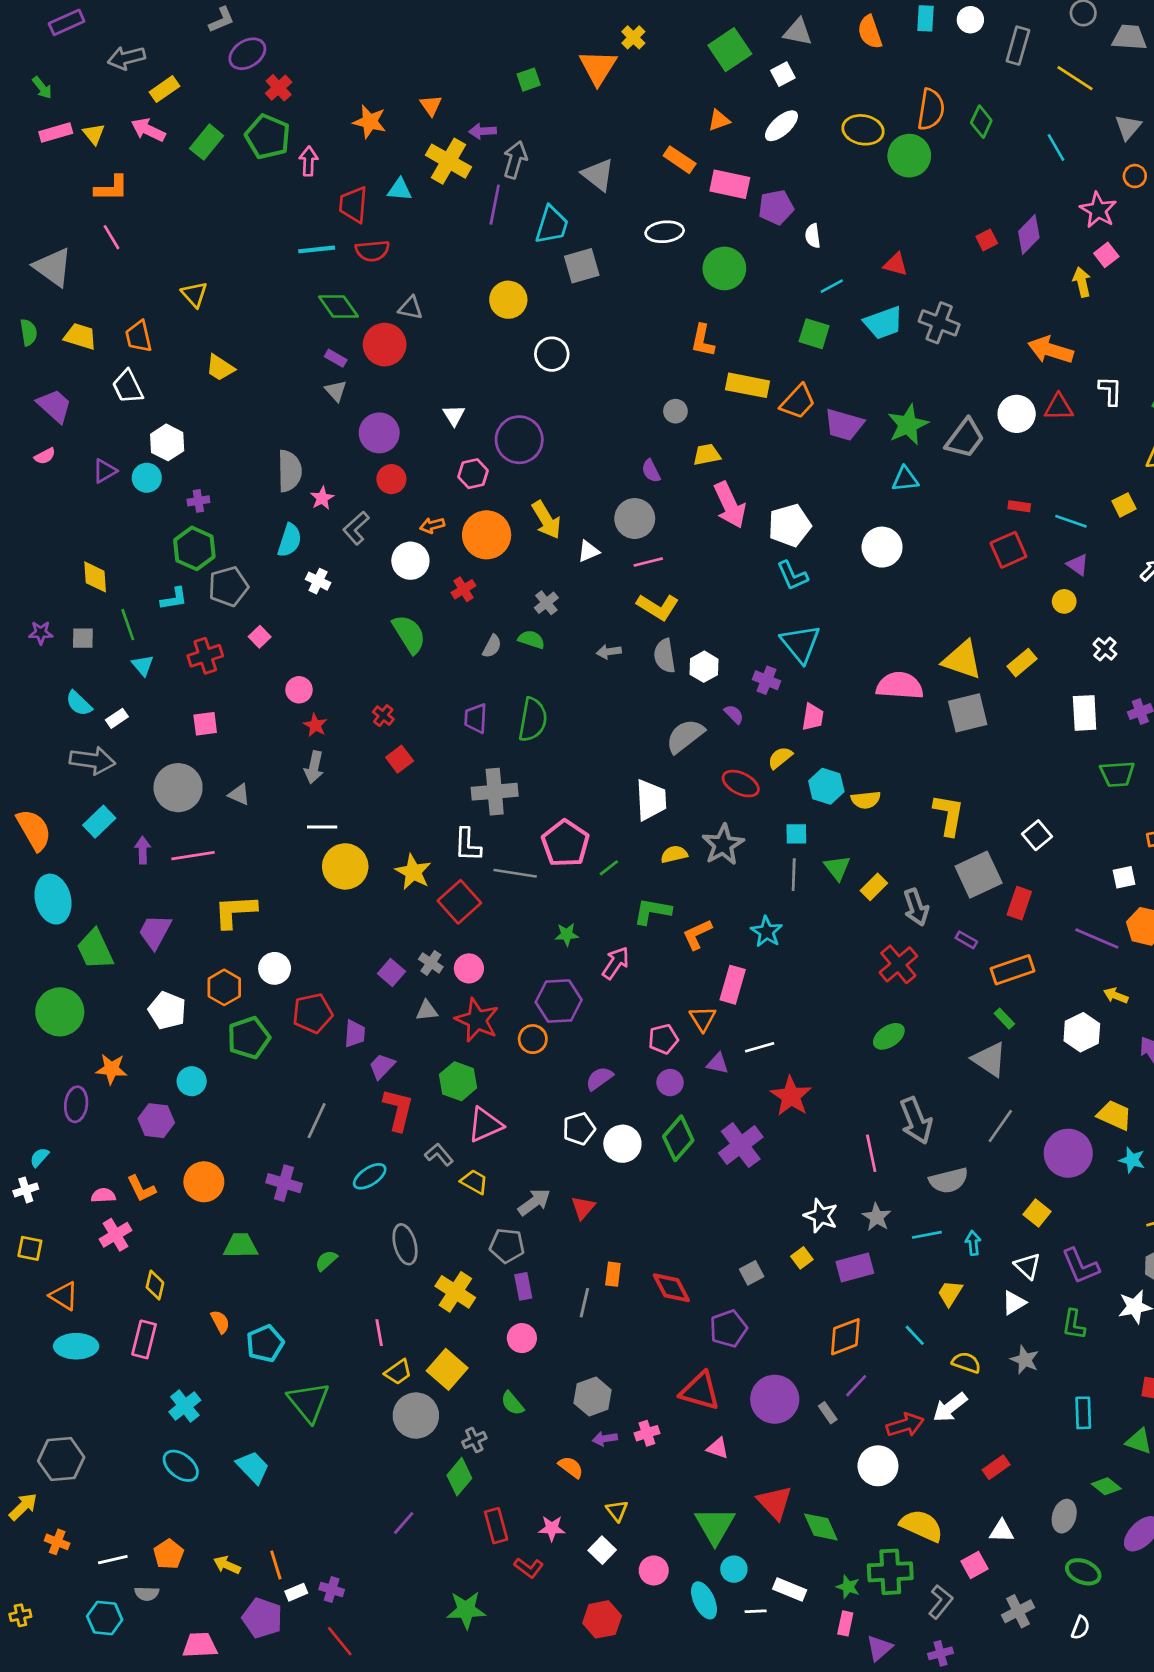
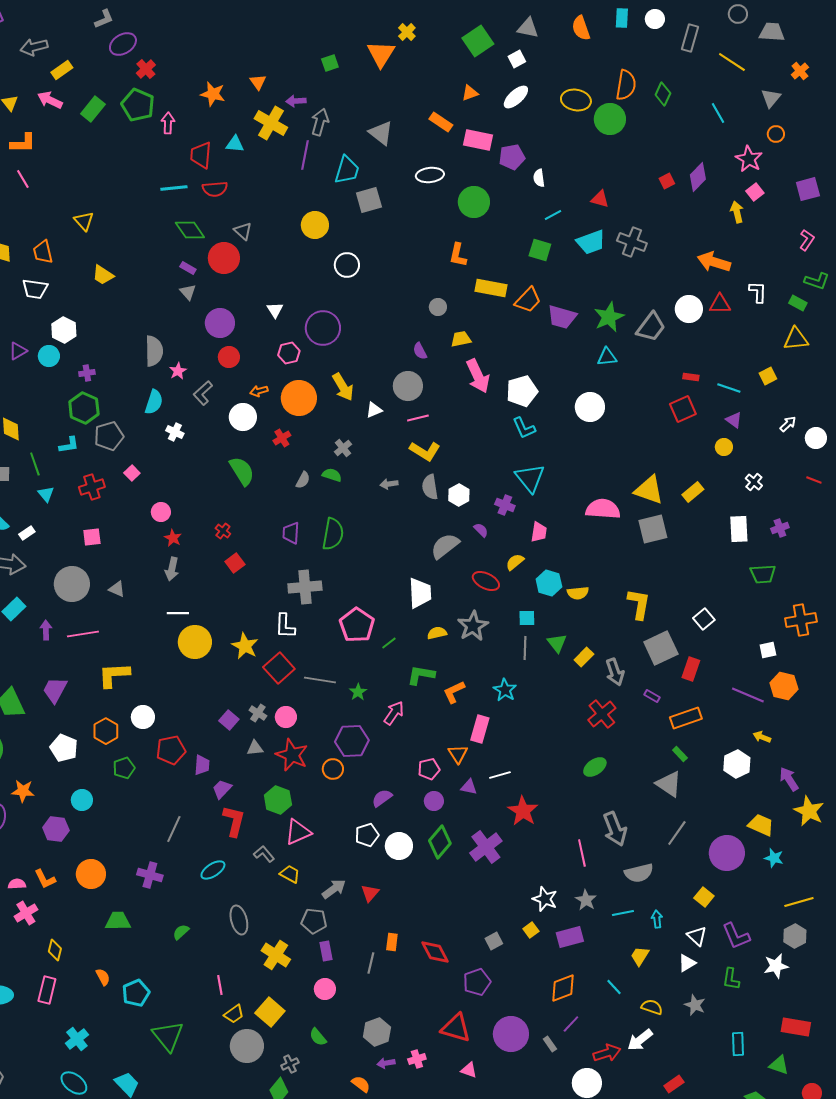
gray triangle: (410, 308) -> (243, 231), turned 30
white trapezoid: (128, 387) -> (35, 289), turned -56
gray line: (515, 873) -> (320, 680), moved
green star: (567, 934) -> (358, 692), turned -30
green pentagon: (249, 1038) -> (124, 768), size x0.7

